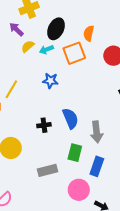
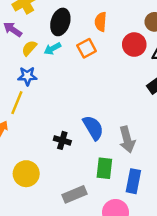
orange square: (74, 53) -> (87, 48), size x0.7
blue star: (50, 81) -> (27, 76), moved
black cross: (44, 125) -> (62, 140), turned 32

